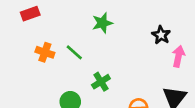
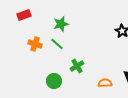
green star: (102, 23) -> (61, 24), moved

